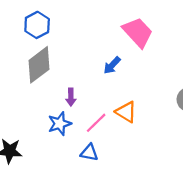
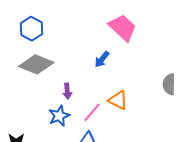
gray diamond: (39, 65) -> (36, 64), turned 64

